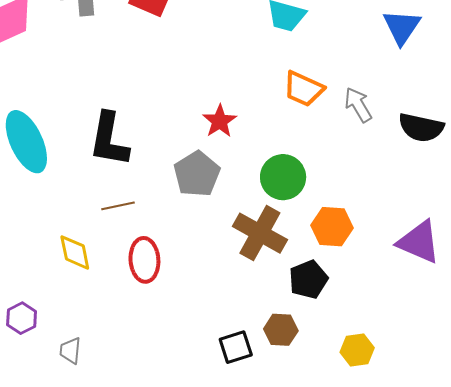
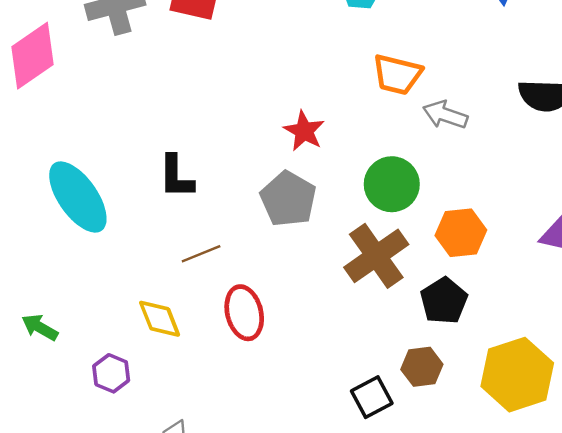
gray arrow: (358, 105) -> (445, 115), moved, turned -30
black L-shape: (109, 139) -> (176, 177), size x0.7
brown cross: (260, 233) -> (376, 256), turned 36
purple hexagon: (22, 318) -> (111, 373), moved
yellow hexagon: (357, 350) -> (517, 375), size x1.8

